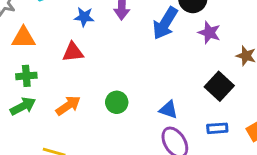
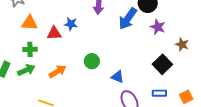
blue star: (84, 17) -> (71, 24), moved
red triangle: (73, 52) -> (54, 33), moved
green circle: (117, 102) -> (92, 61), moved
blue triangle: (168, 110) -> (118, 77), moved

